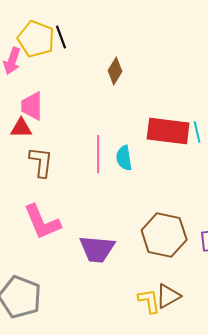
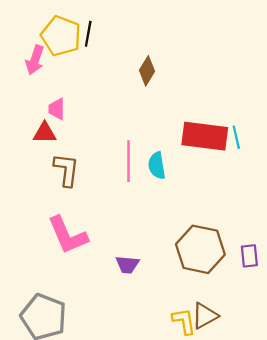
black line: (61, 37) -> (88, 34), turned 30
pink trapezoid: (32, 106) -> (57, 109), size x0.7
purple trapezoid: (97, 249) -> (127, 265), size x0.6

